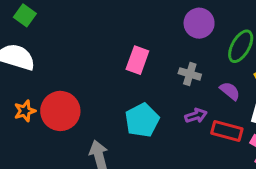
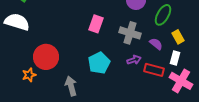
gray cross: (190, 74) -> (130, 33), size x1.5
orange star: (25, 111) -> (29, 75), moved

